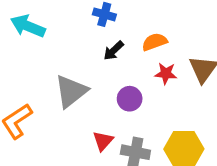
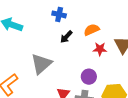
purple circle: (130, 99) -> (89, 77), moved

